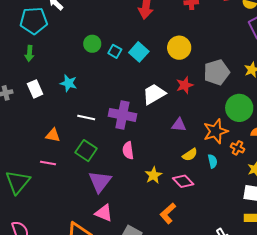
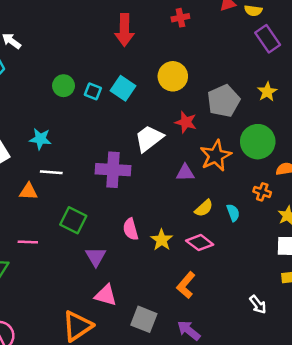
red star: (185, 85) -> (186, 122), turned -30
white line: (86, 118) -> (51, 172), moved
orange star: (216, 131) -> (216, 156), moved
orange triangle: (53, 135) -> (28, 191), moved
pink semicircle: (128, 150) -> (131, 229), moved
purple triangle: (100, 182) -> (96, 257), size x0.7

